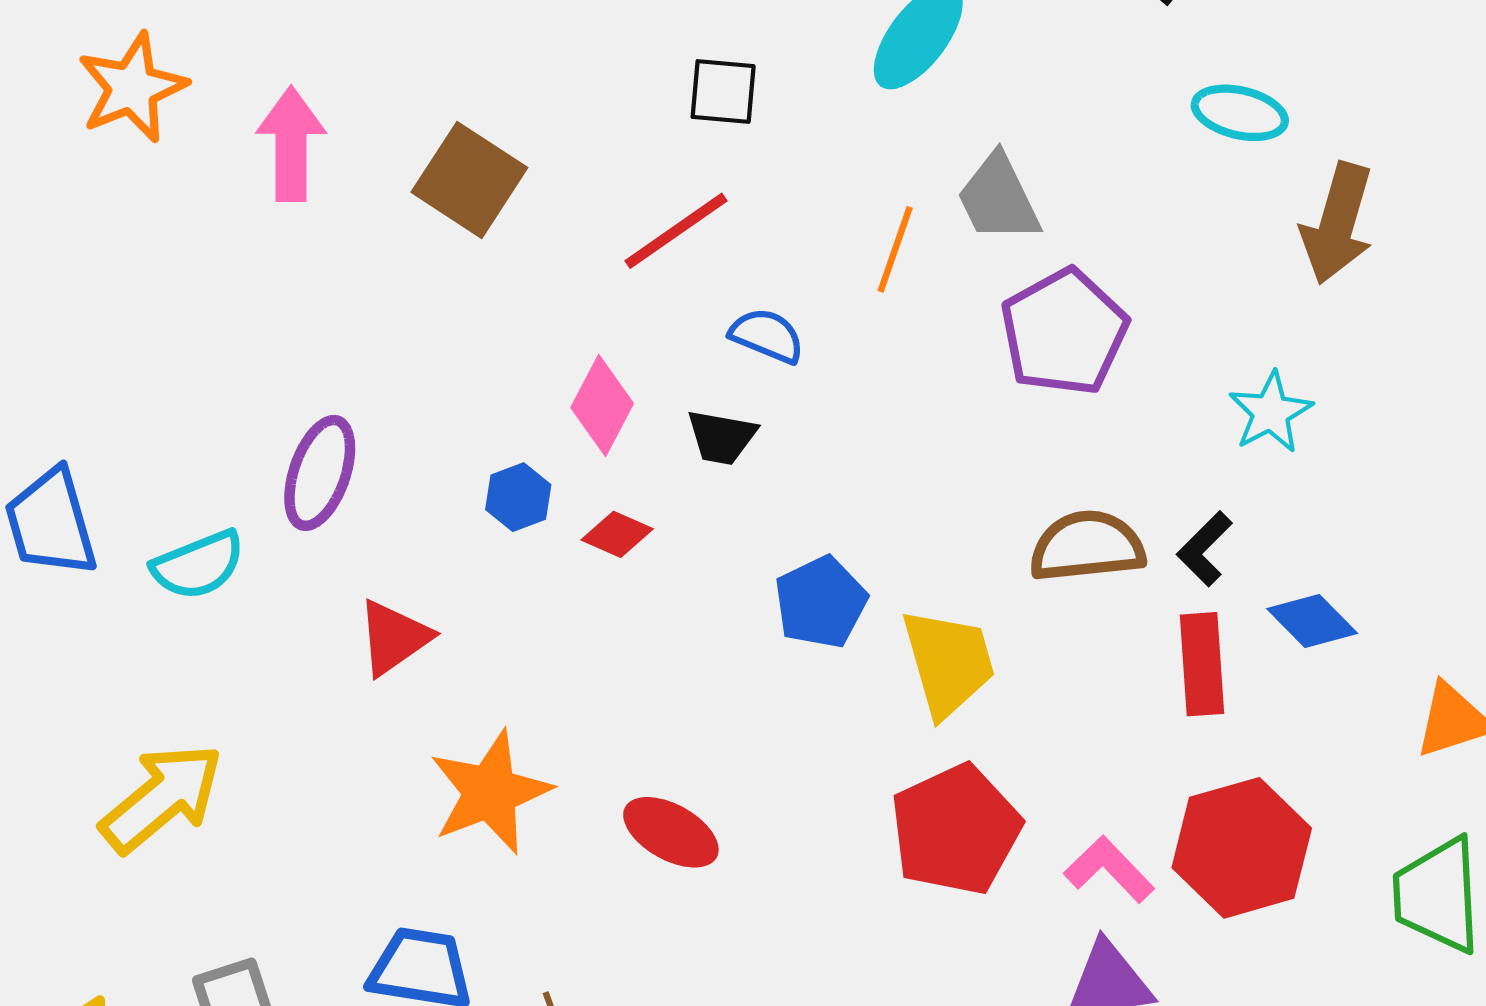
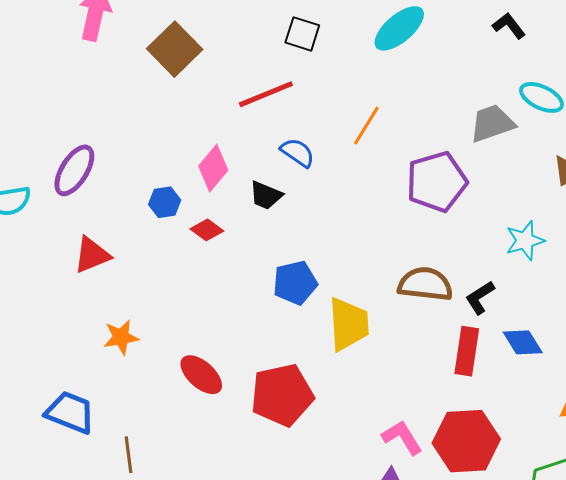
gray trapezoid: (998, 198) -> (492, 123), moved, turned 84
orange star: (490, 792) -> (121, 337), size x0.6
red pentagon: (956, 830) -> (282, 395), moved

